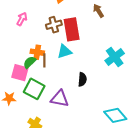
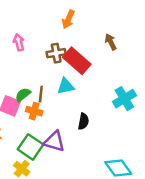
pink arrow: (22, 19) -> (19, 42), turned -48
red rectangle: (72, 29) -> (77, 61), turned -45
orange cross: (37, 52) -> (34, 111), moved
green square: (34, 89) -> (31, 147), moved

